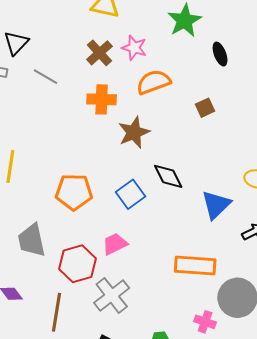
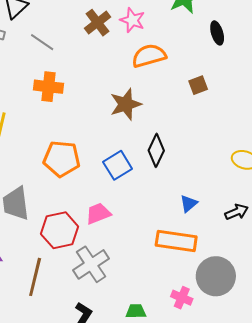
orange cross: (102, 99) -> (49, 87), moved
black diamond: (168, 176) -> (156, 150), turned 48
blue triangle: (216, 205) -> (189, 204), moved, size x0.6

